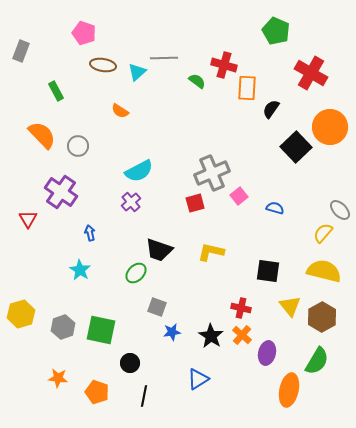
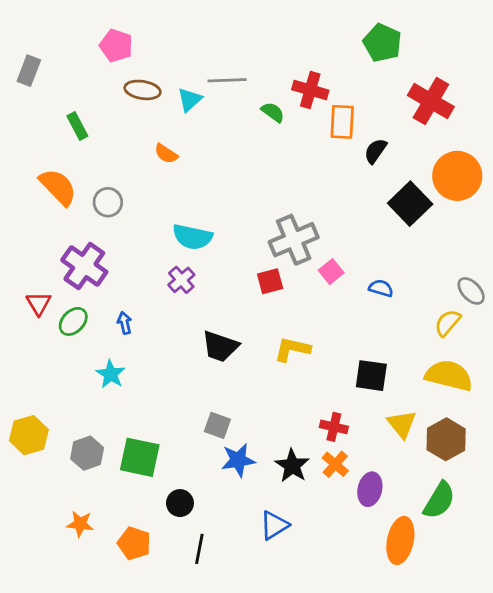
cyan semicircle: (139, 171) -> (192, 237), turned 40
green ellipse: (136, 273) -> (73, 321), moved
blue star: (172, 332) -> (238, 460), size x1.4

